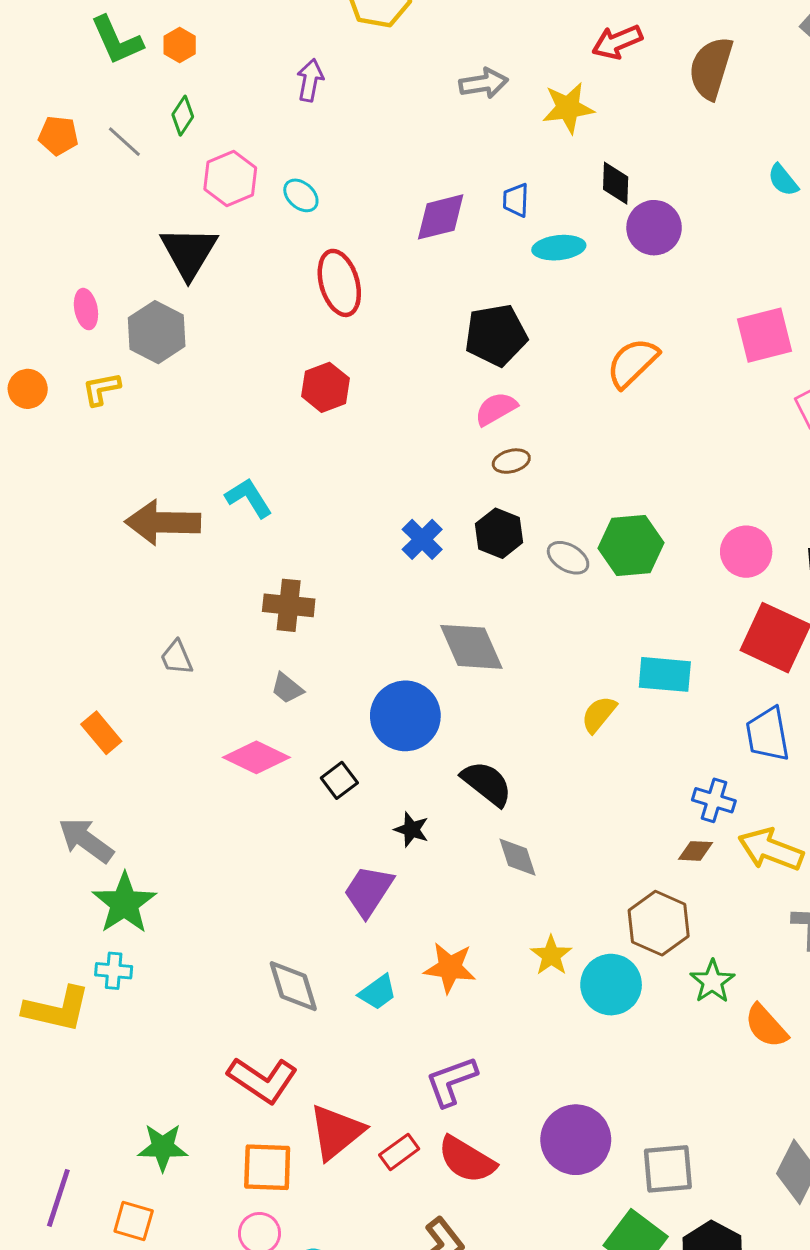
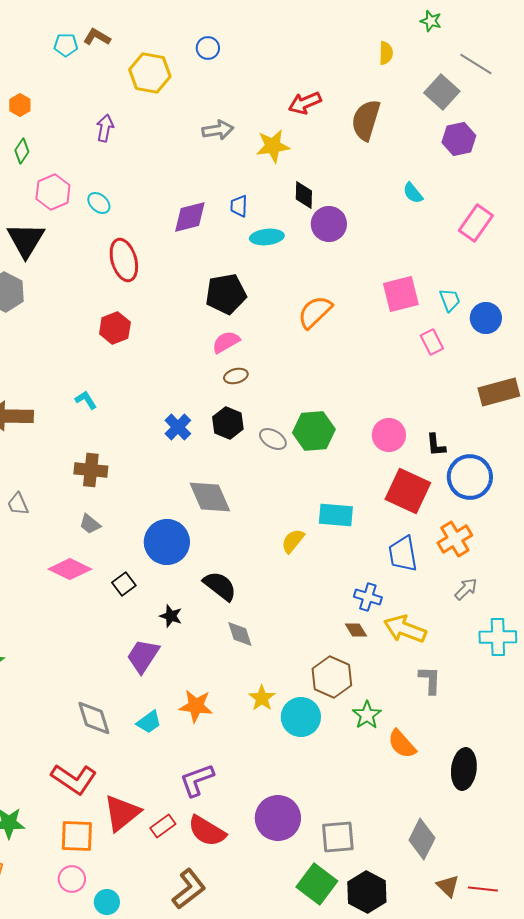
cyan L-shape: (249, 498) -> (86, 400), moved, size x0.7
brown diamond: (695, 851) -> (356, 630), turned 55

